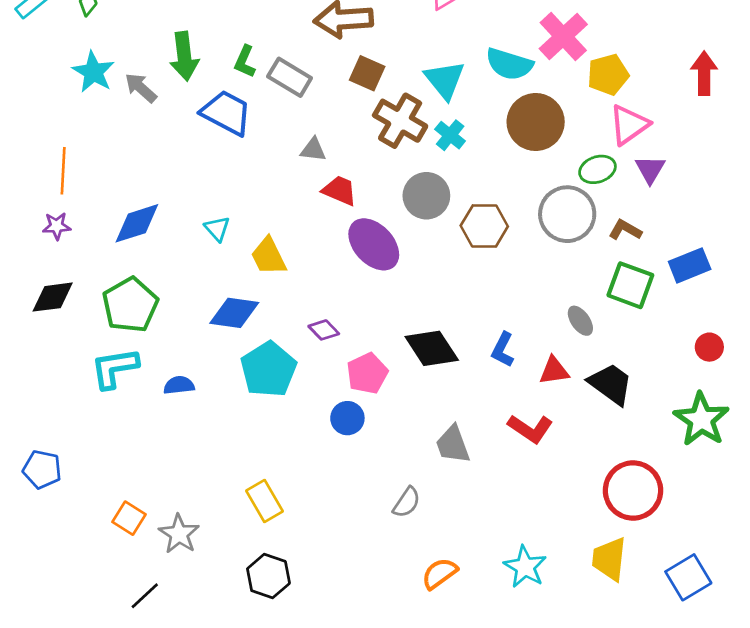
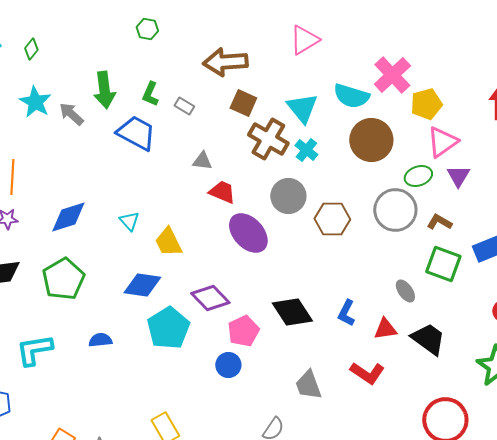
gray rectangle: (290, 77) -> (184, 106), size x0.6
purple diamond: (324, 330) -> (210, 298), size x1.6
cyan L-shape: (114, 368) -> (34, 350), moved

